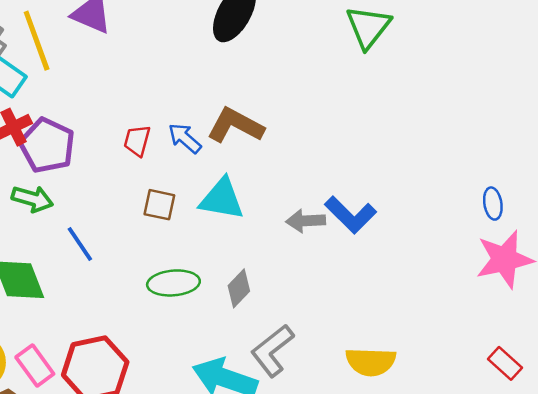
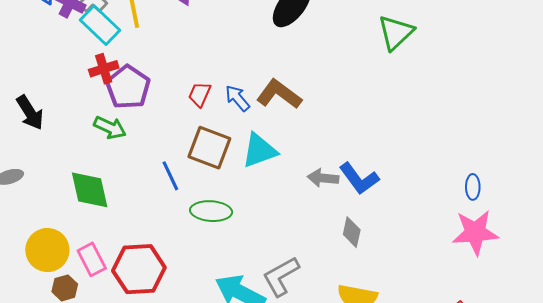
cyan triangle: (222, 199) -> (259, 151), turned -39
brown square: (159, 205) -> (209, 148), size x1.6
blue line: (80, 244) -> (170, 176), moved
gray diamond: (239, 288) -> (352, 232), moved, turned -40

